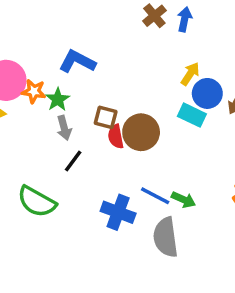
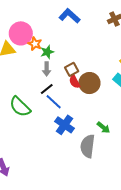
blue L-shape: (77, 62) -> (70, 16), moved
brown square: (106, 117) -> (72, 69), turned 32
red semicircle: (116, 136) -> (75, 82), turned -32
blue line: (155, 196) -> (54, 102), moved

